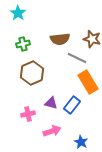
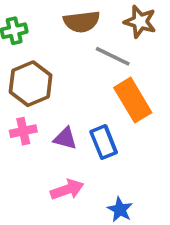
blue rectangle: (72, 105) -> (104, 142), turned -60
pink cross: (28, 114) -> (23, 131), moved

